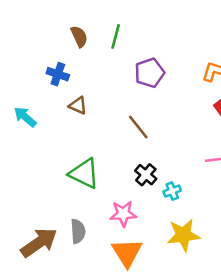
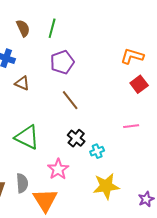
purple pentagon: (150, 73) -> (62, 62), moved
pink star: (123, 214) -> (58, 169), turned -30
orange triangle: (127, 253) -> (45, 200), moved

